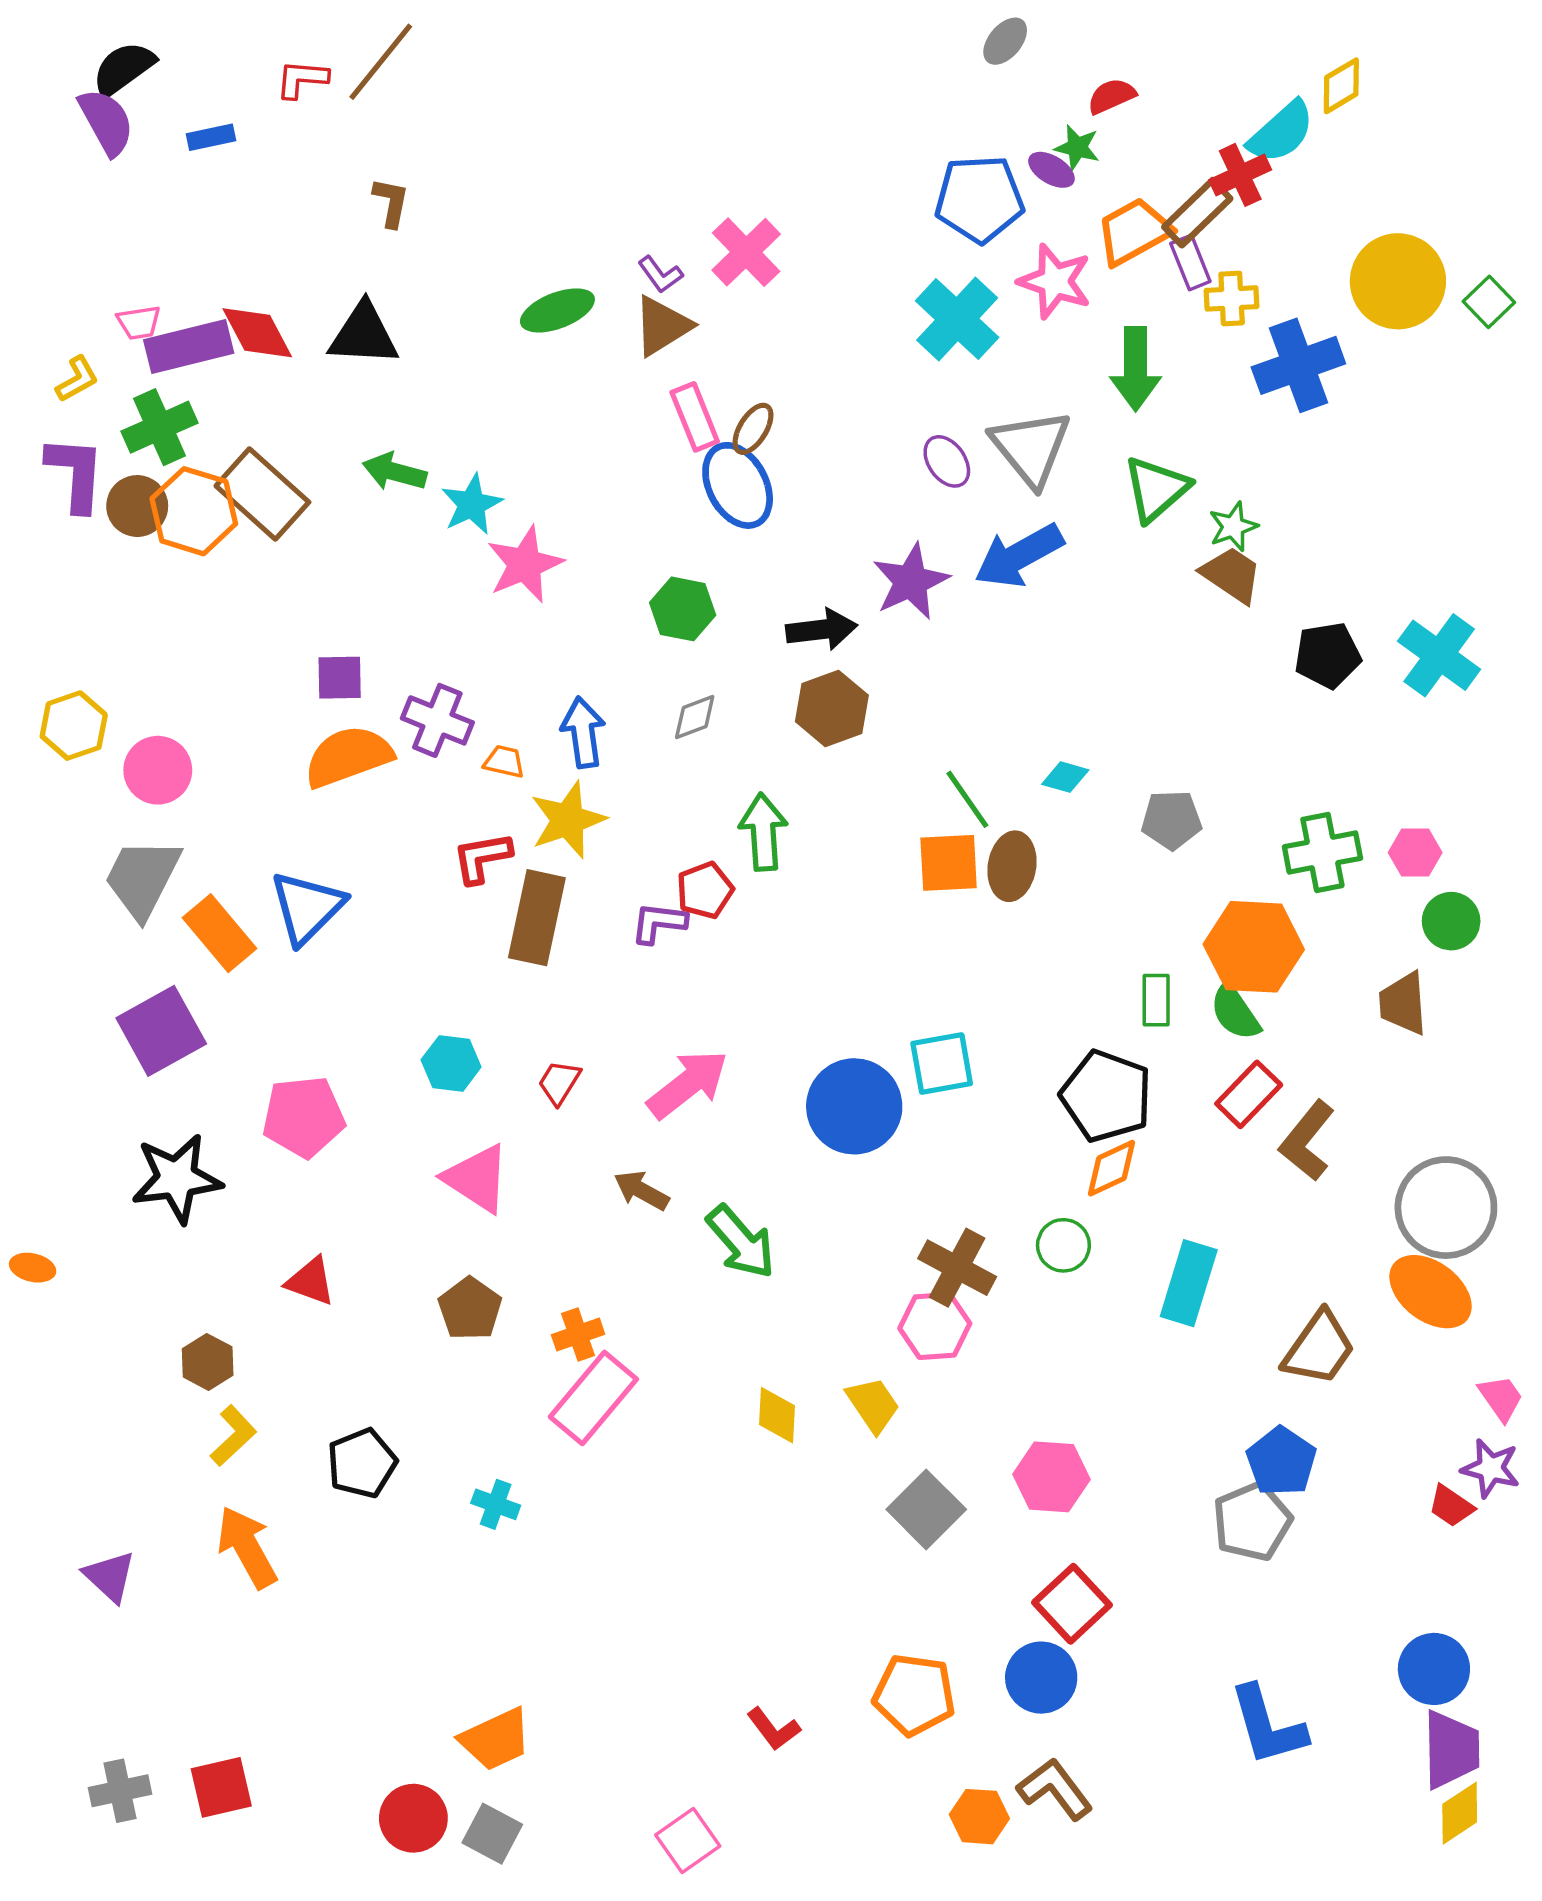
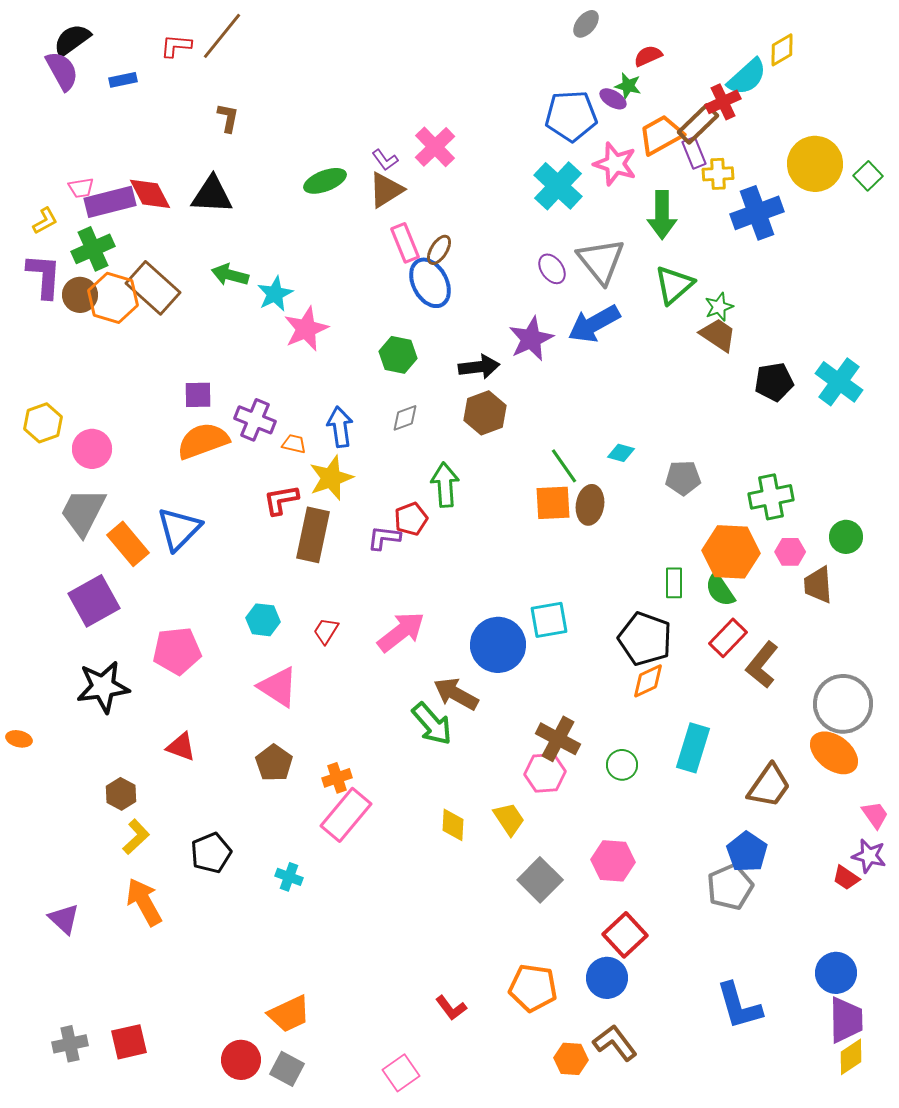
pink hexagon: (1415, 853) -> (790, 552), moved
brown arrow: (641, 1190) -> (456, 694), moved, size x1.4
green circle: (1063, 1245) -> (622, 765), moved

